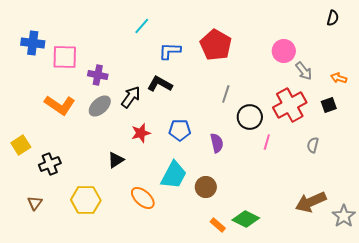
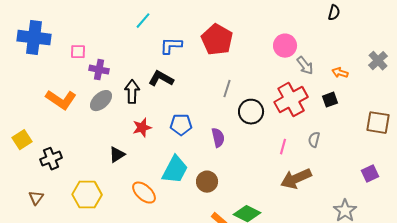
blue cross: (33, 43) -> (34, 38), size x1.4
pink square: (65, 57) -> (78, 52), moved, size x0.6
black arrow: (131, 97) -> (132, 92), turned -35
pink line: (267, 142) -> (283, 147), moved
brown arrow: (311, 202) -> (296, 179), moved

